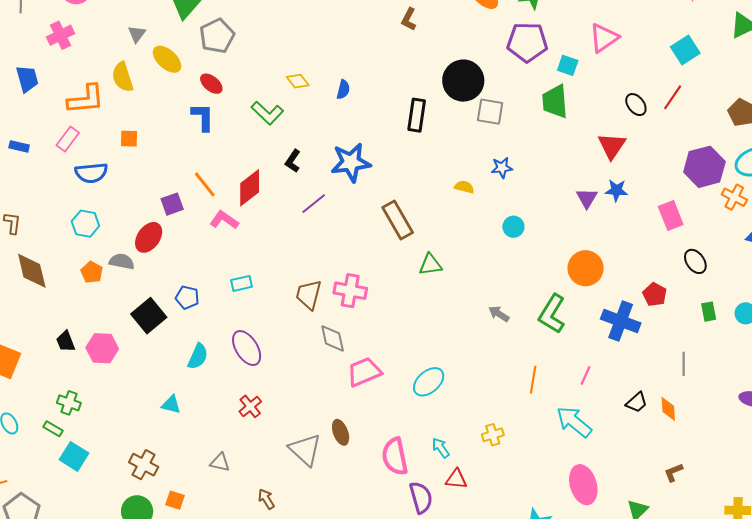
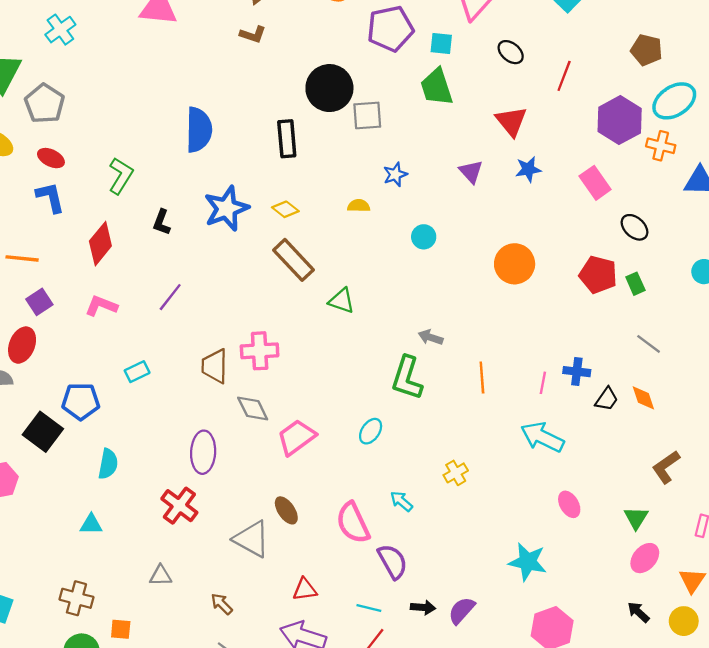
brown L-shape: (409, 19) -> (253, 35), turned -85
yellow diamond: (298, 81) -> (285, 209), moved
blue semicircle: (343, 90) -> (199, 130), size x2.0
red line: (673, 97) -> (564, 76), moved
black ellipse: (636, 105) -> (511, 52), moved
green L-shape: (267, 113) -> (121, 176), turned -88
orange line: (205, 184) -> (22, 258), moved, turned -32
red diamond: (250, 188) -> (100, 244), moved
purple triangle: (587, 198) -> (471, 172), moved
purple line: (314, 204) -> (170, 297), moved
green triangle: (430, 265) -> (342, 301), turned 40
red pentagon: (655, 294) -> (598, 275), size x1.4
blue pentagon: (187, 297) -> (81, 401), size x1.4
green rectangle: (709, 312) -> (635, 284), moved
green L-shape: (552, 314) -> (407, 378), moved
blue cross: (621, 321) -> (577, 372), moved, size x0.6
purple ellipse: (247, 348) -> (203, 452), moved, turned 48
gray line: (684, 364) -> (649, 344), turned -40
orange line: (533, 380) -> (482, 378), moved
cyan ellipse: (429, 382) -> (371, 431), size x0.7
red cross: (250, 406) -> (179, 506), size x1.4
brown L-shape: (673, 472) -> (666, 467), size x1.4
red triangle: (456, 479) -> (305, 589), moved
pink ellipse: (583, 485) -> (569, 504), size x0.6

